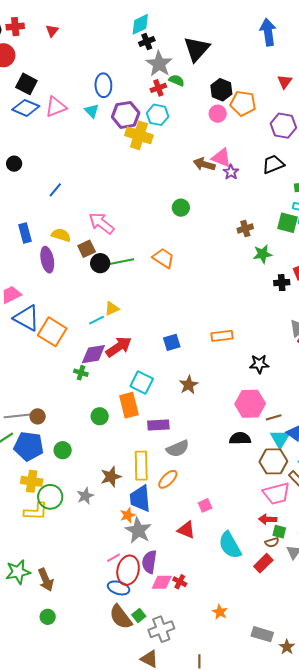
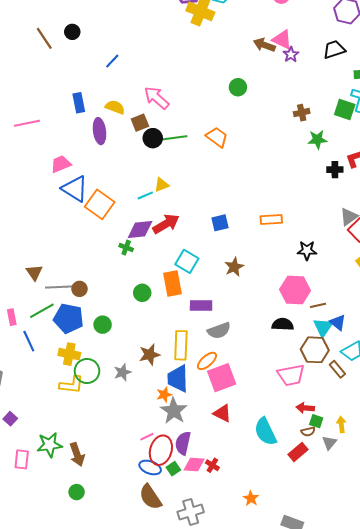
pink trapezoid: (276, 494) -> (291, 375), moved
pink square: (205, 505) -> (222, 378), moved, size x2.0
green square: (139, 616) -> (173, 469), moved

